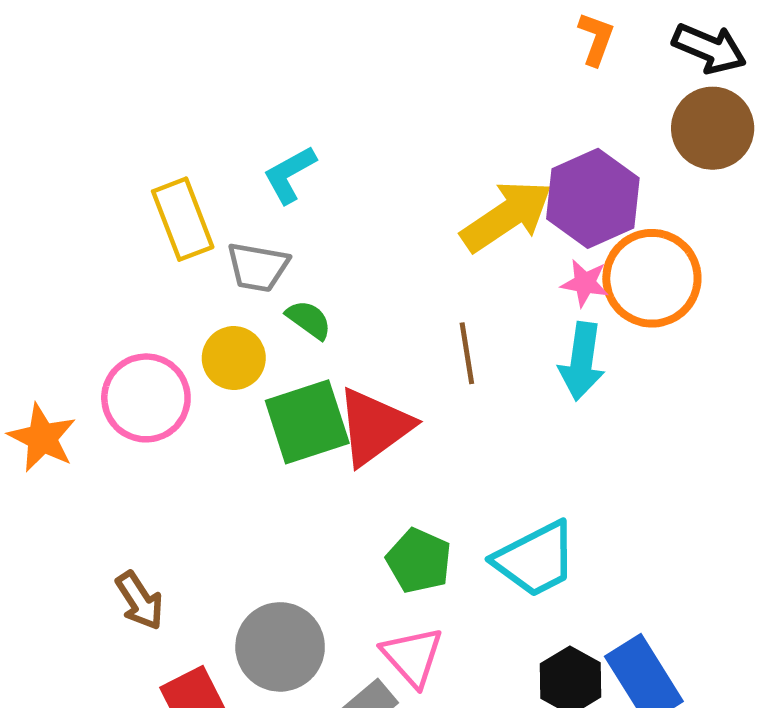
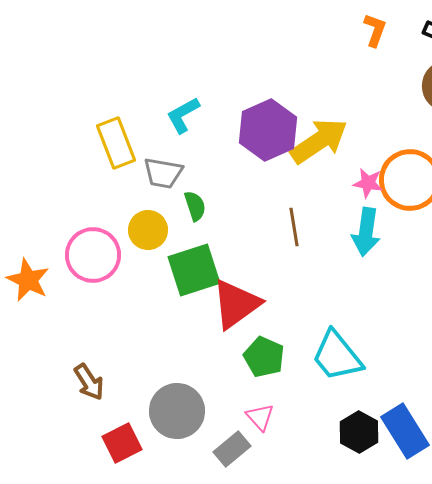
purple hexagon: (593, 198) -> (268, 130), moved
green semicircle: (309, 320) -> (195, 206), turned 36
red triangle: (374, 427) -> (236, 304), moved
cyan trapezoid: (535, 559) -> (337, 356), turned 78
pink triangle: (413, 657) -> (260, 417), size x0.7

